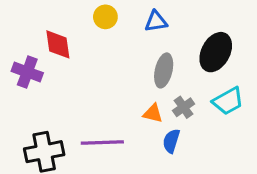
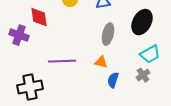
gray cross: (184, 107) -> (143, 75), moved
purple line: (102, 142) -> (62, 61), moved

